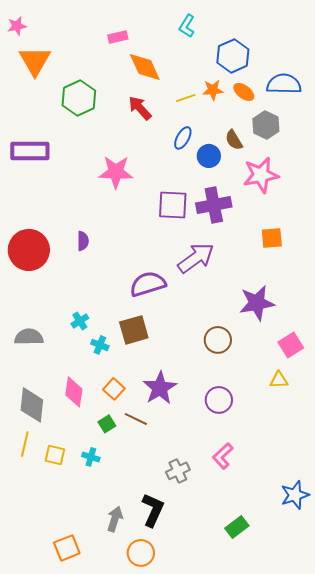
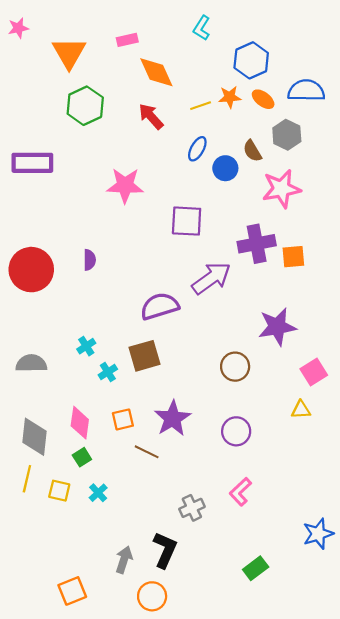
orange triangle: (35, 61) -> (69, 53), moved
purple cross: (214, 205) -> (257, 244), moved
cyan cross: (100, 345) -> (108, 372), turned 36
orange square: (114, 389) -> (123, 419), turned 35
green square: (107, 424) -> (82, 457), moved
cyan cross: (91, 457) -> (98, 493), turned 30

